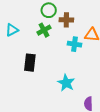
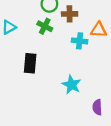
green cross: (44, 30) -> (45, 26), turned -32

